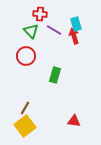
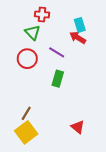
purple line: (54, 30) -> (57, 52), moved
red arrow: (74, 36) -> (78, 38), turned -42
red triangle: (74, 121) -> (78, 127), turned 32

